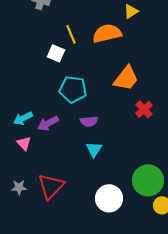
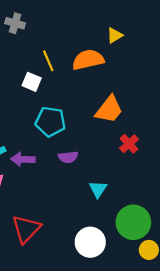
purple arrow: (48, 123) -> (23, 159), turned 30
cyan triangle: (94, 149) -> (98, 189), moved

